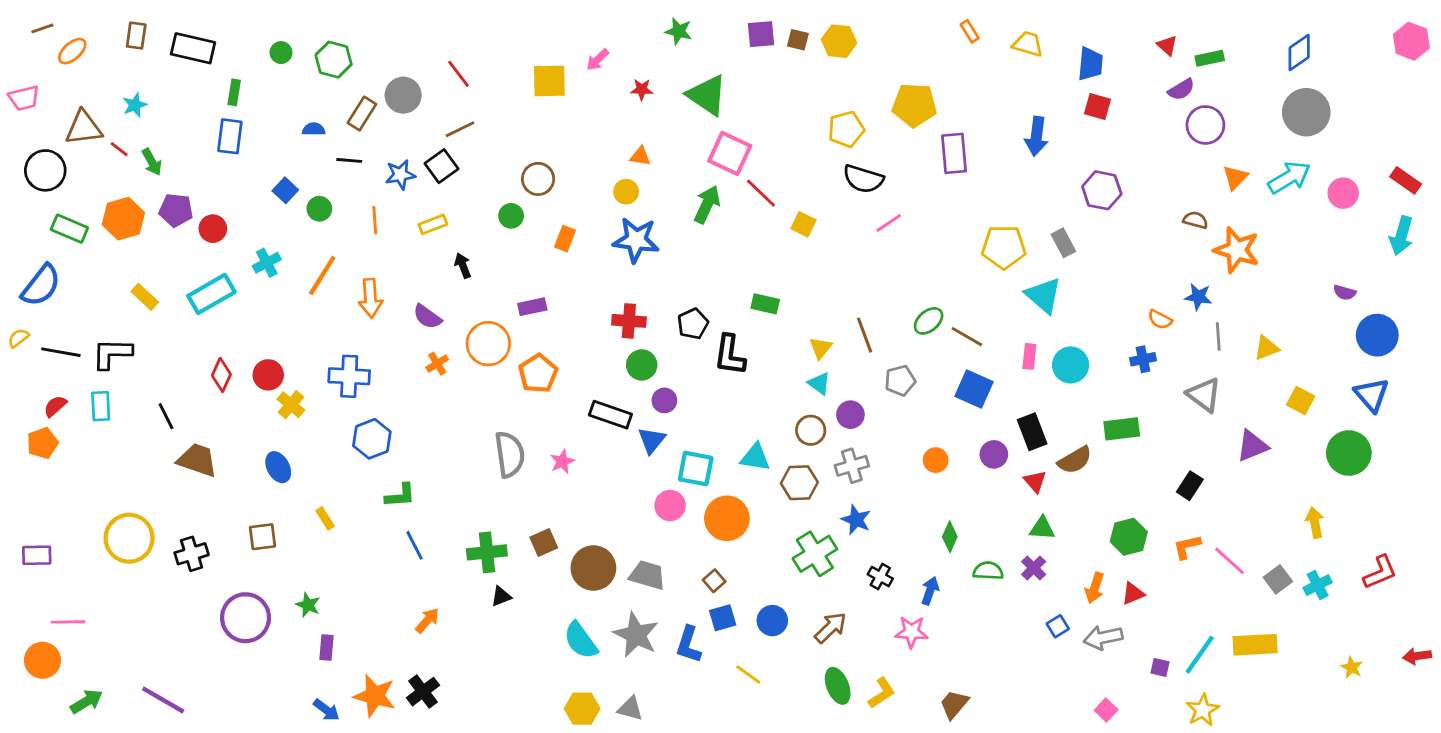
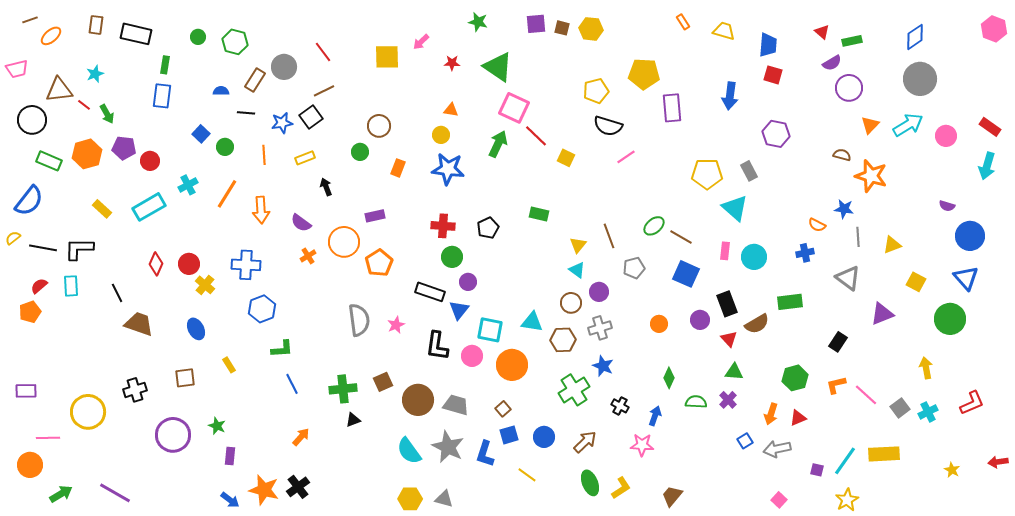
black L-shape: (730, 355) -> (437, 346), moved
yellow circle: (129, 538) -> (88, 412), moved

